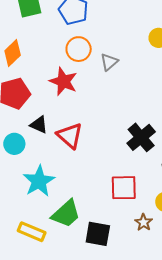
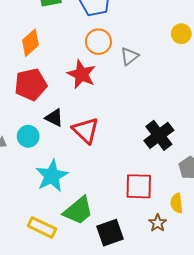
black square: (98, 234) -> (110, 233), turned -32

